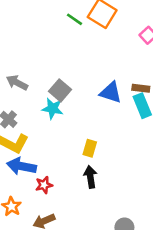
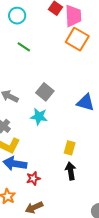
green line: (75, 19) -> (24, 47), moved
gray square: (60, 90) -> (45, 92), moved

